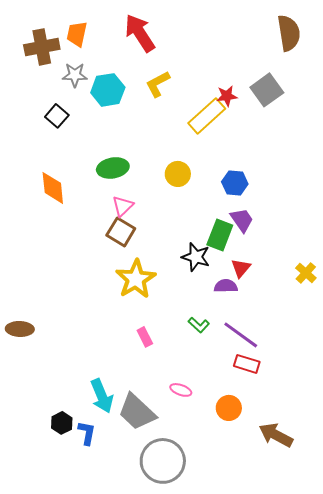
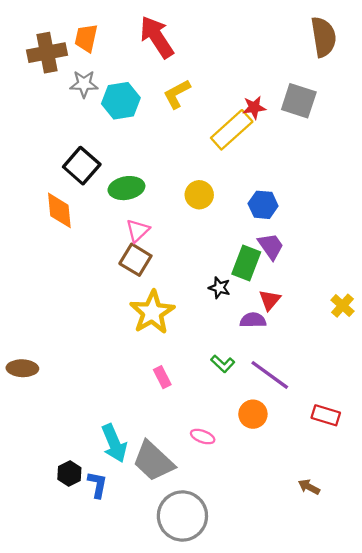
gray square: (267, 90) -> (299, 101), turned -36
black square: (57, 116) -> (82, 166), moved, size x1.4
black star: (196, 257) -> (219, 288), size x0.7
red rectangle: (247, 364) -> (326, 415), moved
orange circle: (229, 408) -> (253, 414), moved
brown arrow: (276, 435) -> (309, 487), size x0.6

